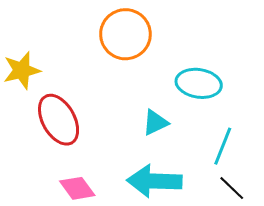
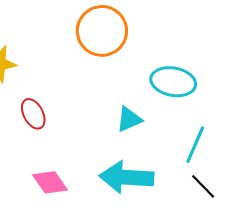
red ellipse: (59, 120) -> (33, 114), size x0.6

